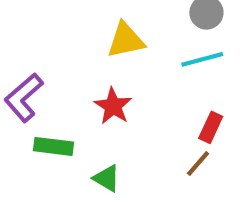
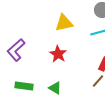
green rectangle: (53, 146) -> (24, 86), moved

